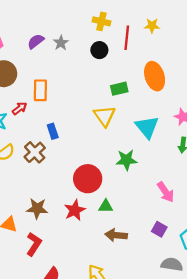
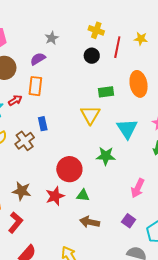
purple semicircle: (36, 41) -> (38, 59), moved
gray star: (61, 43) -> (52, 38), moved
pink arrow: (166, 192) -> (138, 188), turned 54

